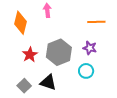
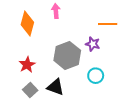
purple star: (90, 48) -> (93, 44), moved
red star: (30, 55) -> (27, 65), moved

